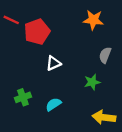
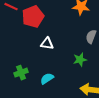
white triangle: (53, 63) -> (47, 44), turned 32

